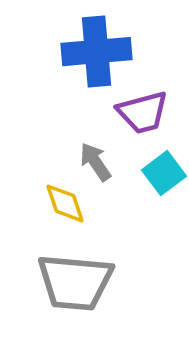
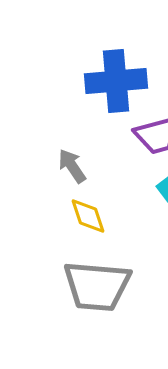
gray arrow: (95, 162) -> (72, 166), moved

